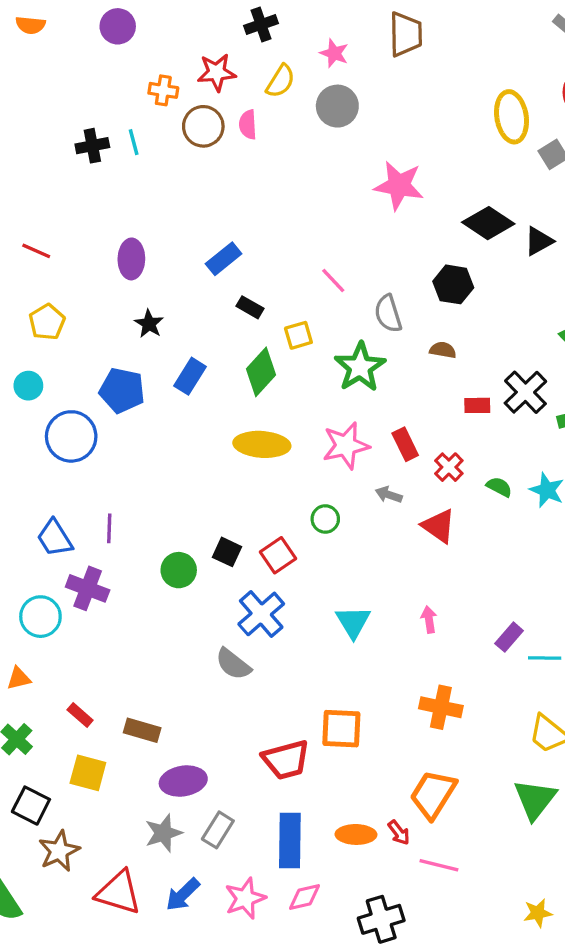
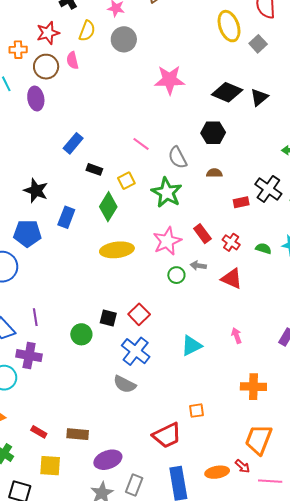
purple ellipse: (131, 259) -> (36, 99), moved
black star: (149, 324) -> (36, 191), size x1.4
green circle: (325, 519) -> (176, 275), moved
cyan triangle: (353, 622) -> (191, 346), turned 45
orange square: (341, 729) -> (196, 411), size x0.6

